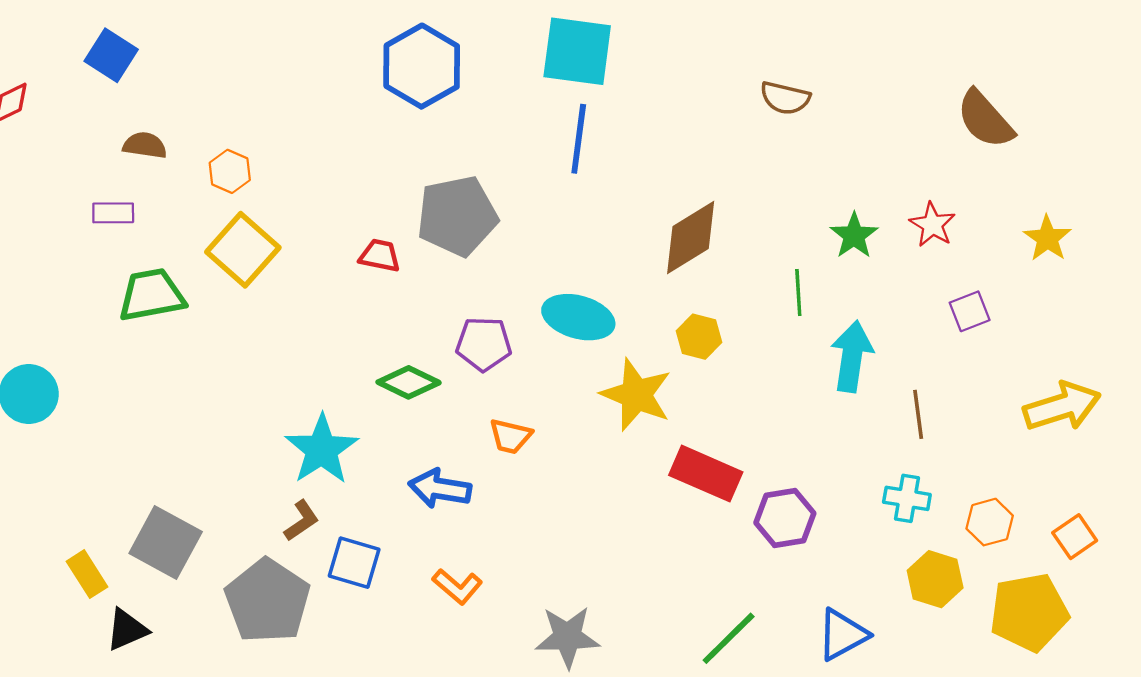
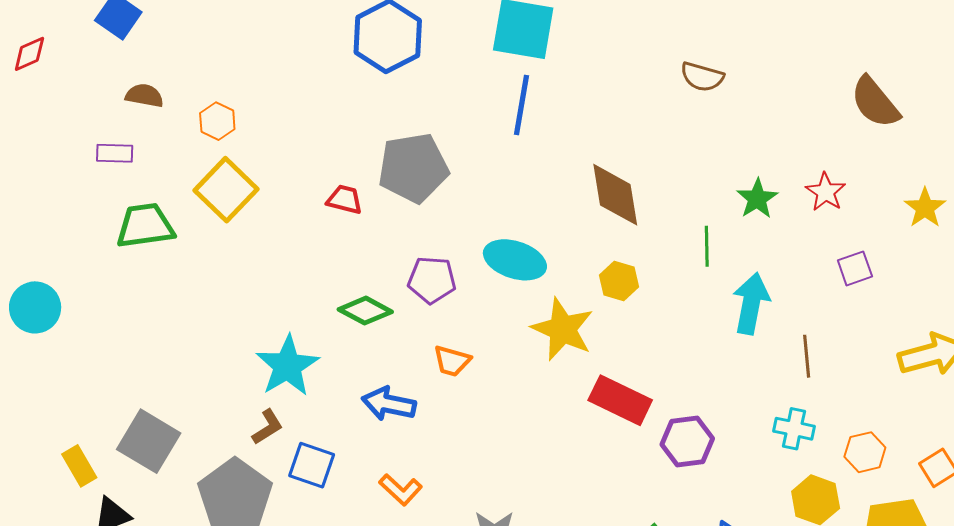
brown diamond: (691, 238) -> (615, 195), turned -70

